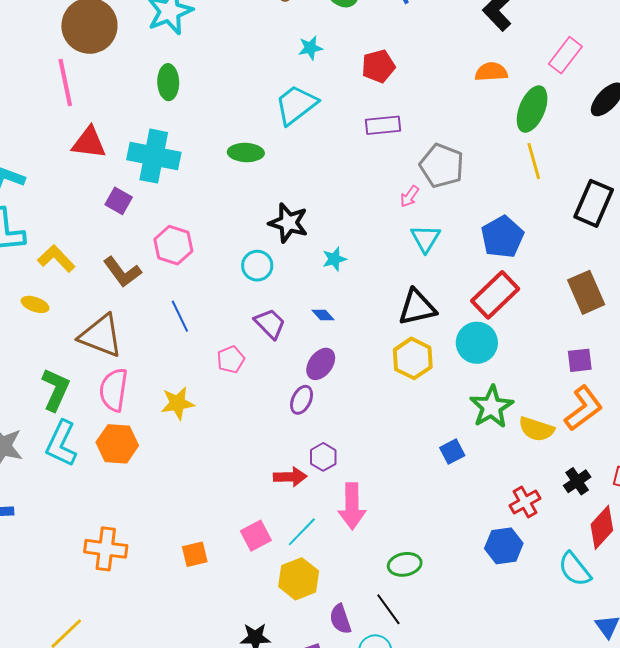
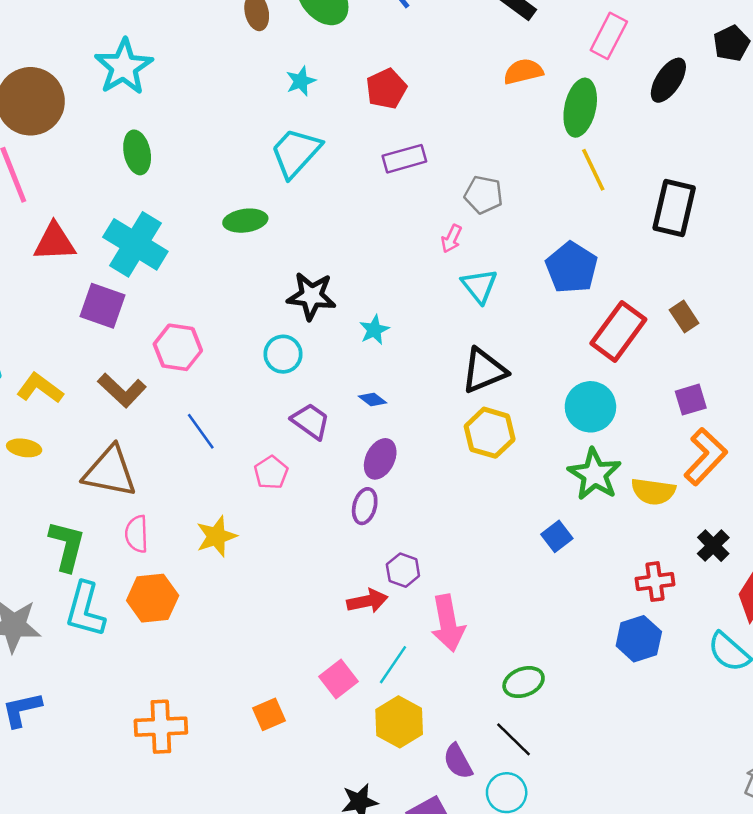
cyan cross: (154, 156) -> (135, 244), turned 30
gray pentagon: (442, 166) -> (484, 195), size x0.7
purple square: (119, 201) -> (103, 306), size x1.4
brown rectangle: (586, 292) -> (684, 317), size x0.6
red rectangle: (495, 295) -> (618, 331), moved
cyan circle: (477, 343) -> (590, 407), moved
pink semicircle: (114, 390) -> (137, 534), size x0.7
red cross: (525, 502) -> (655, 582), turned 32

